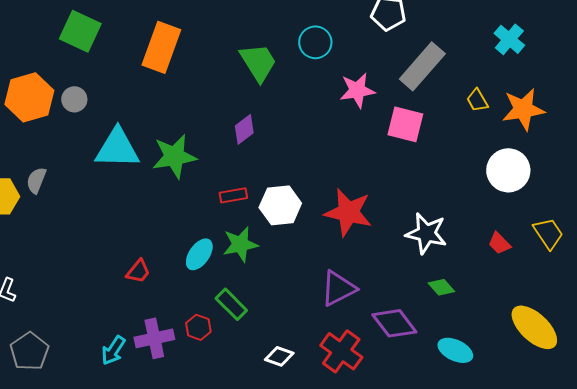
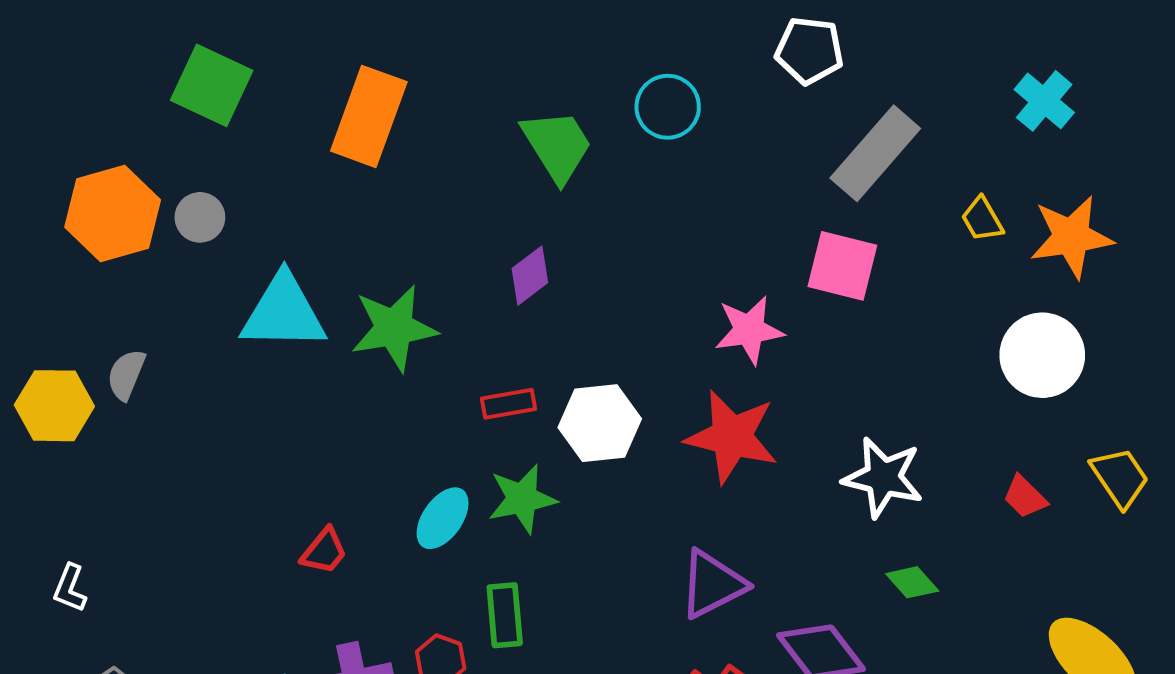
pink star: (357, 90) -> (749, 330), moved
green rectangle: (231, 304) -> (505, 615), turned 40

